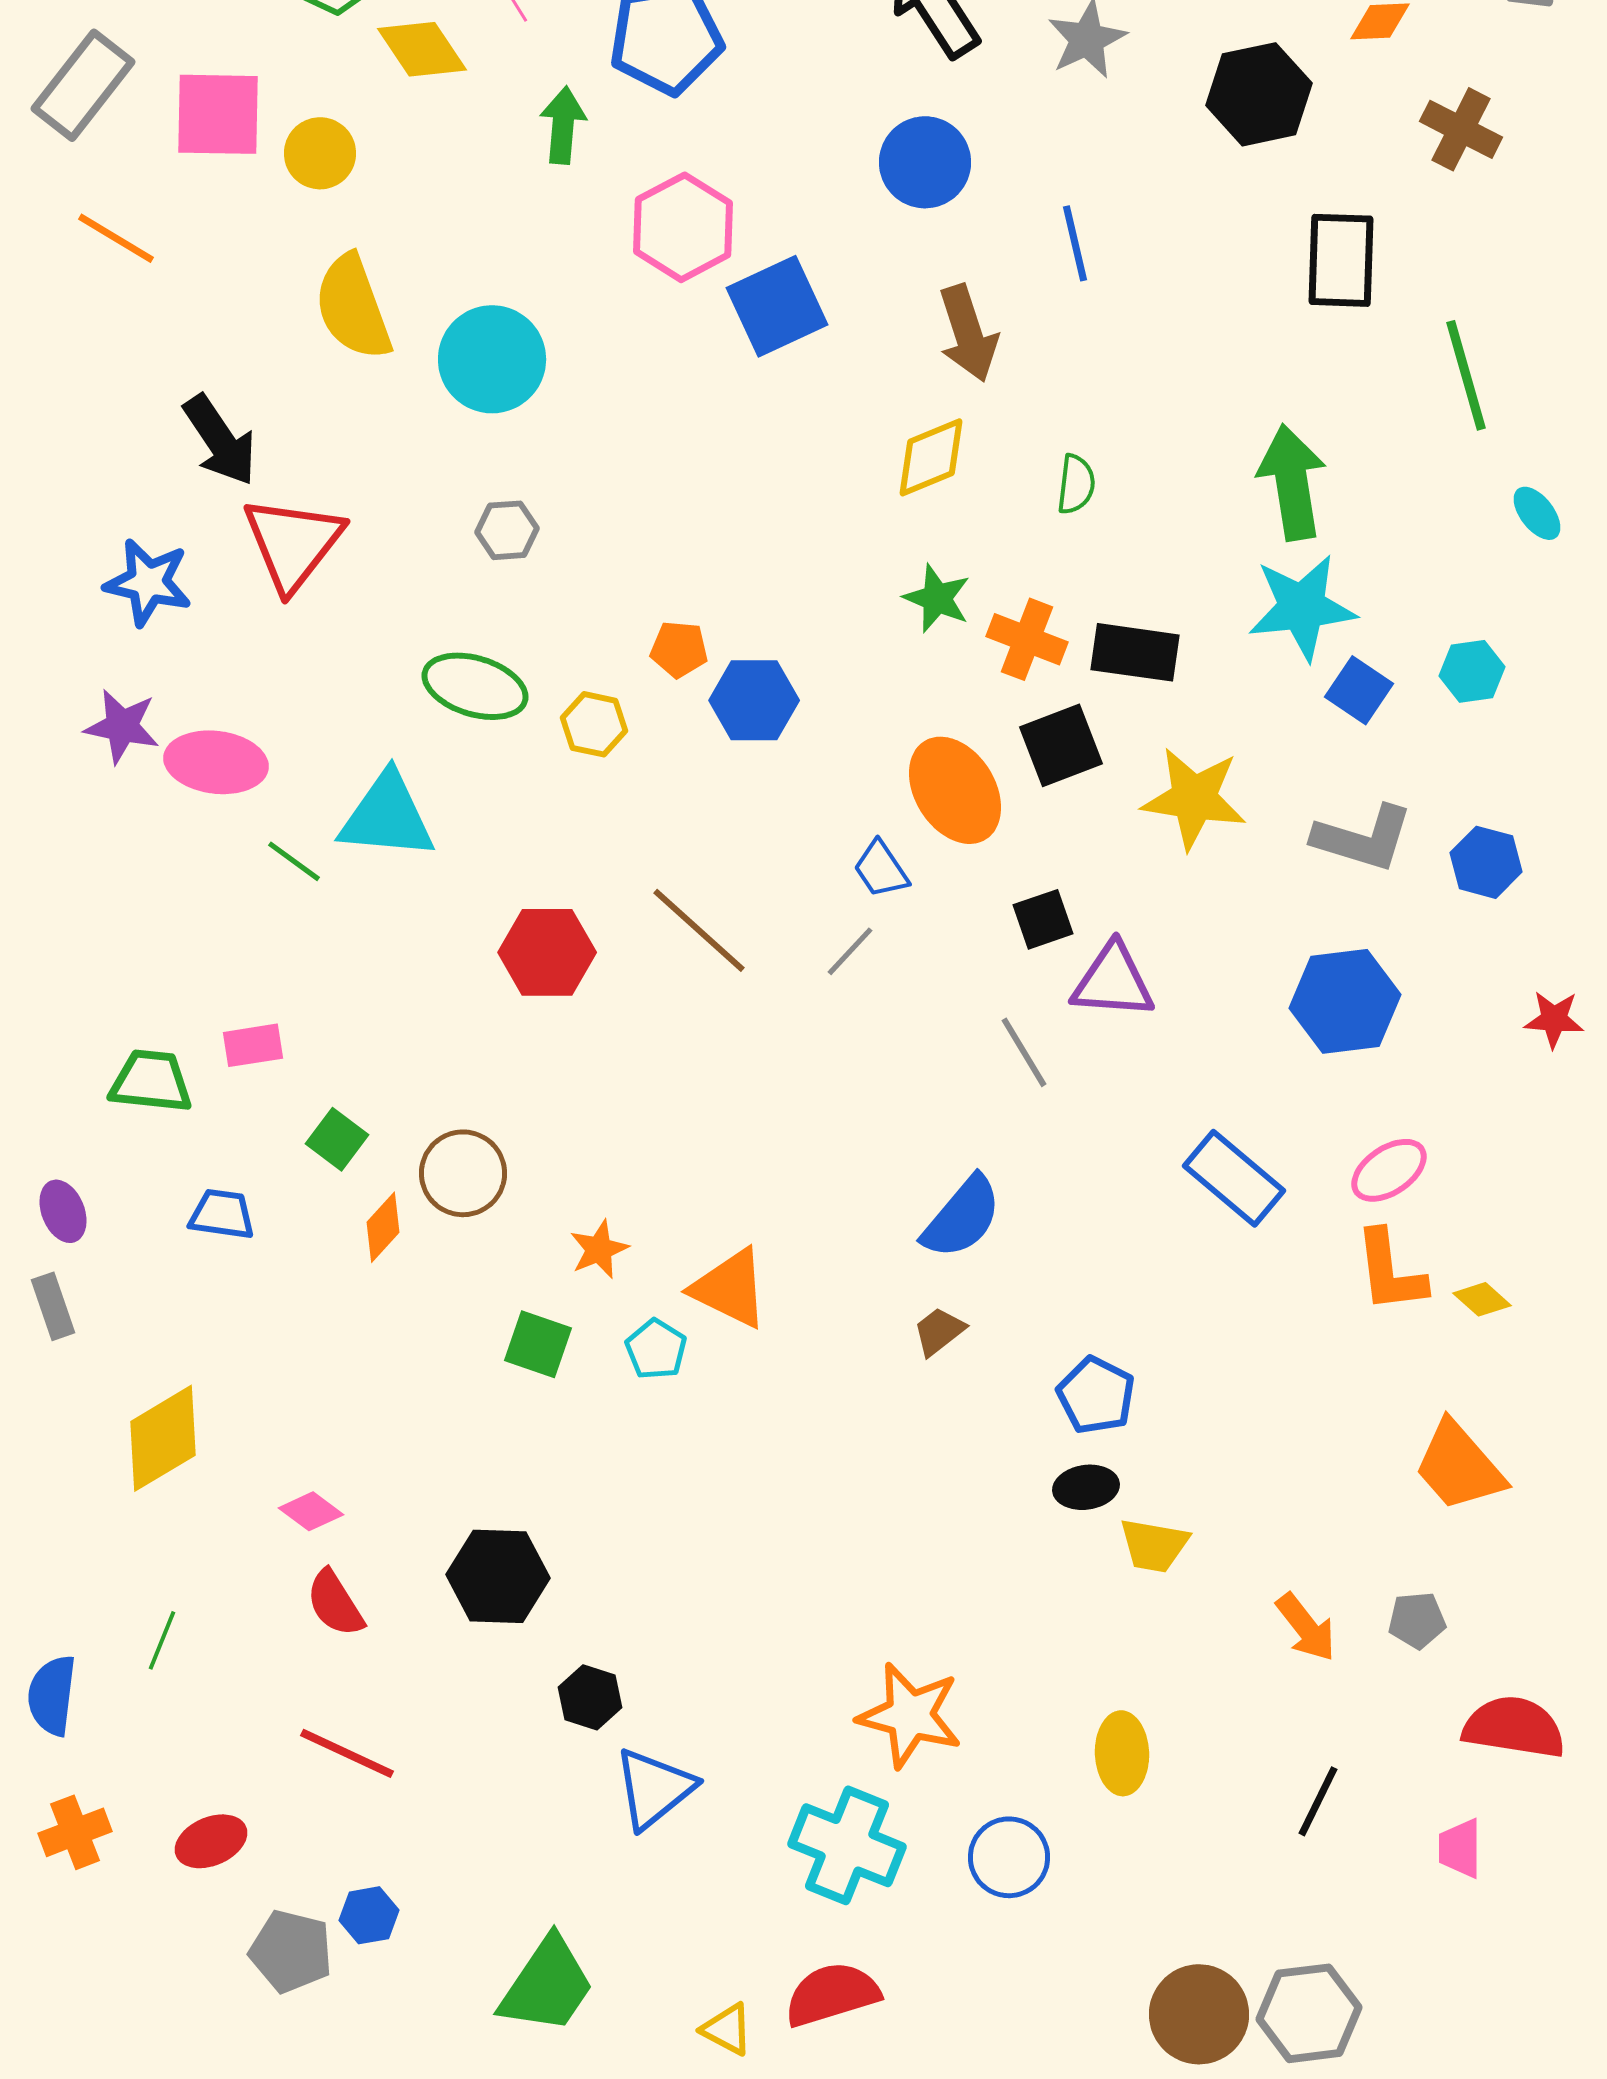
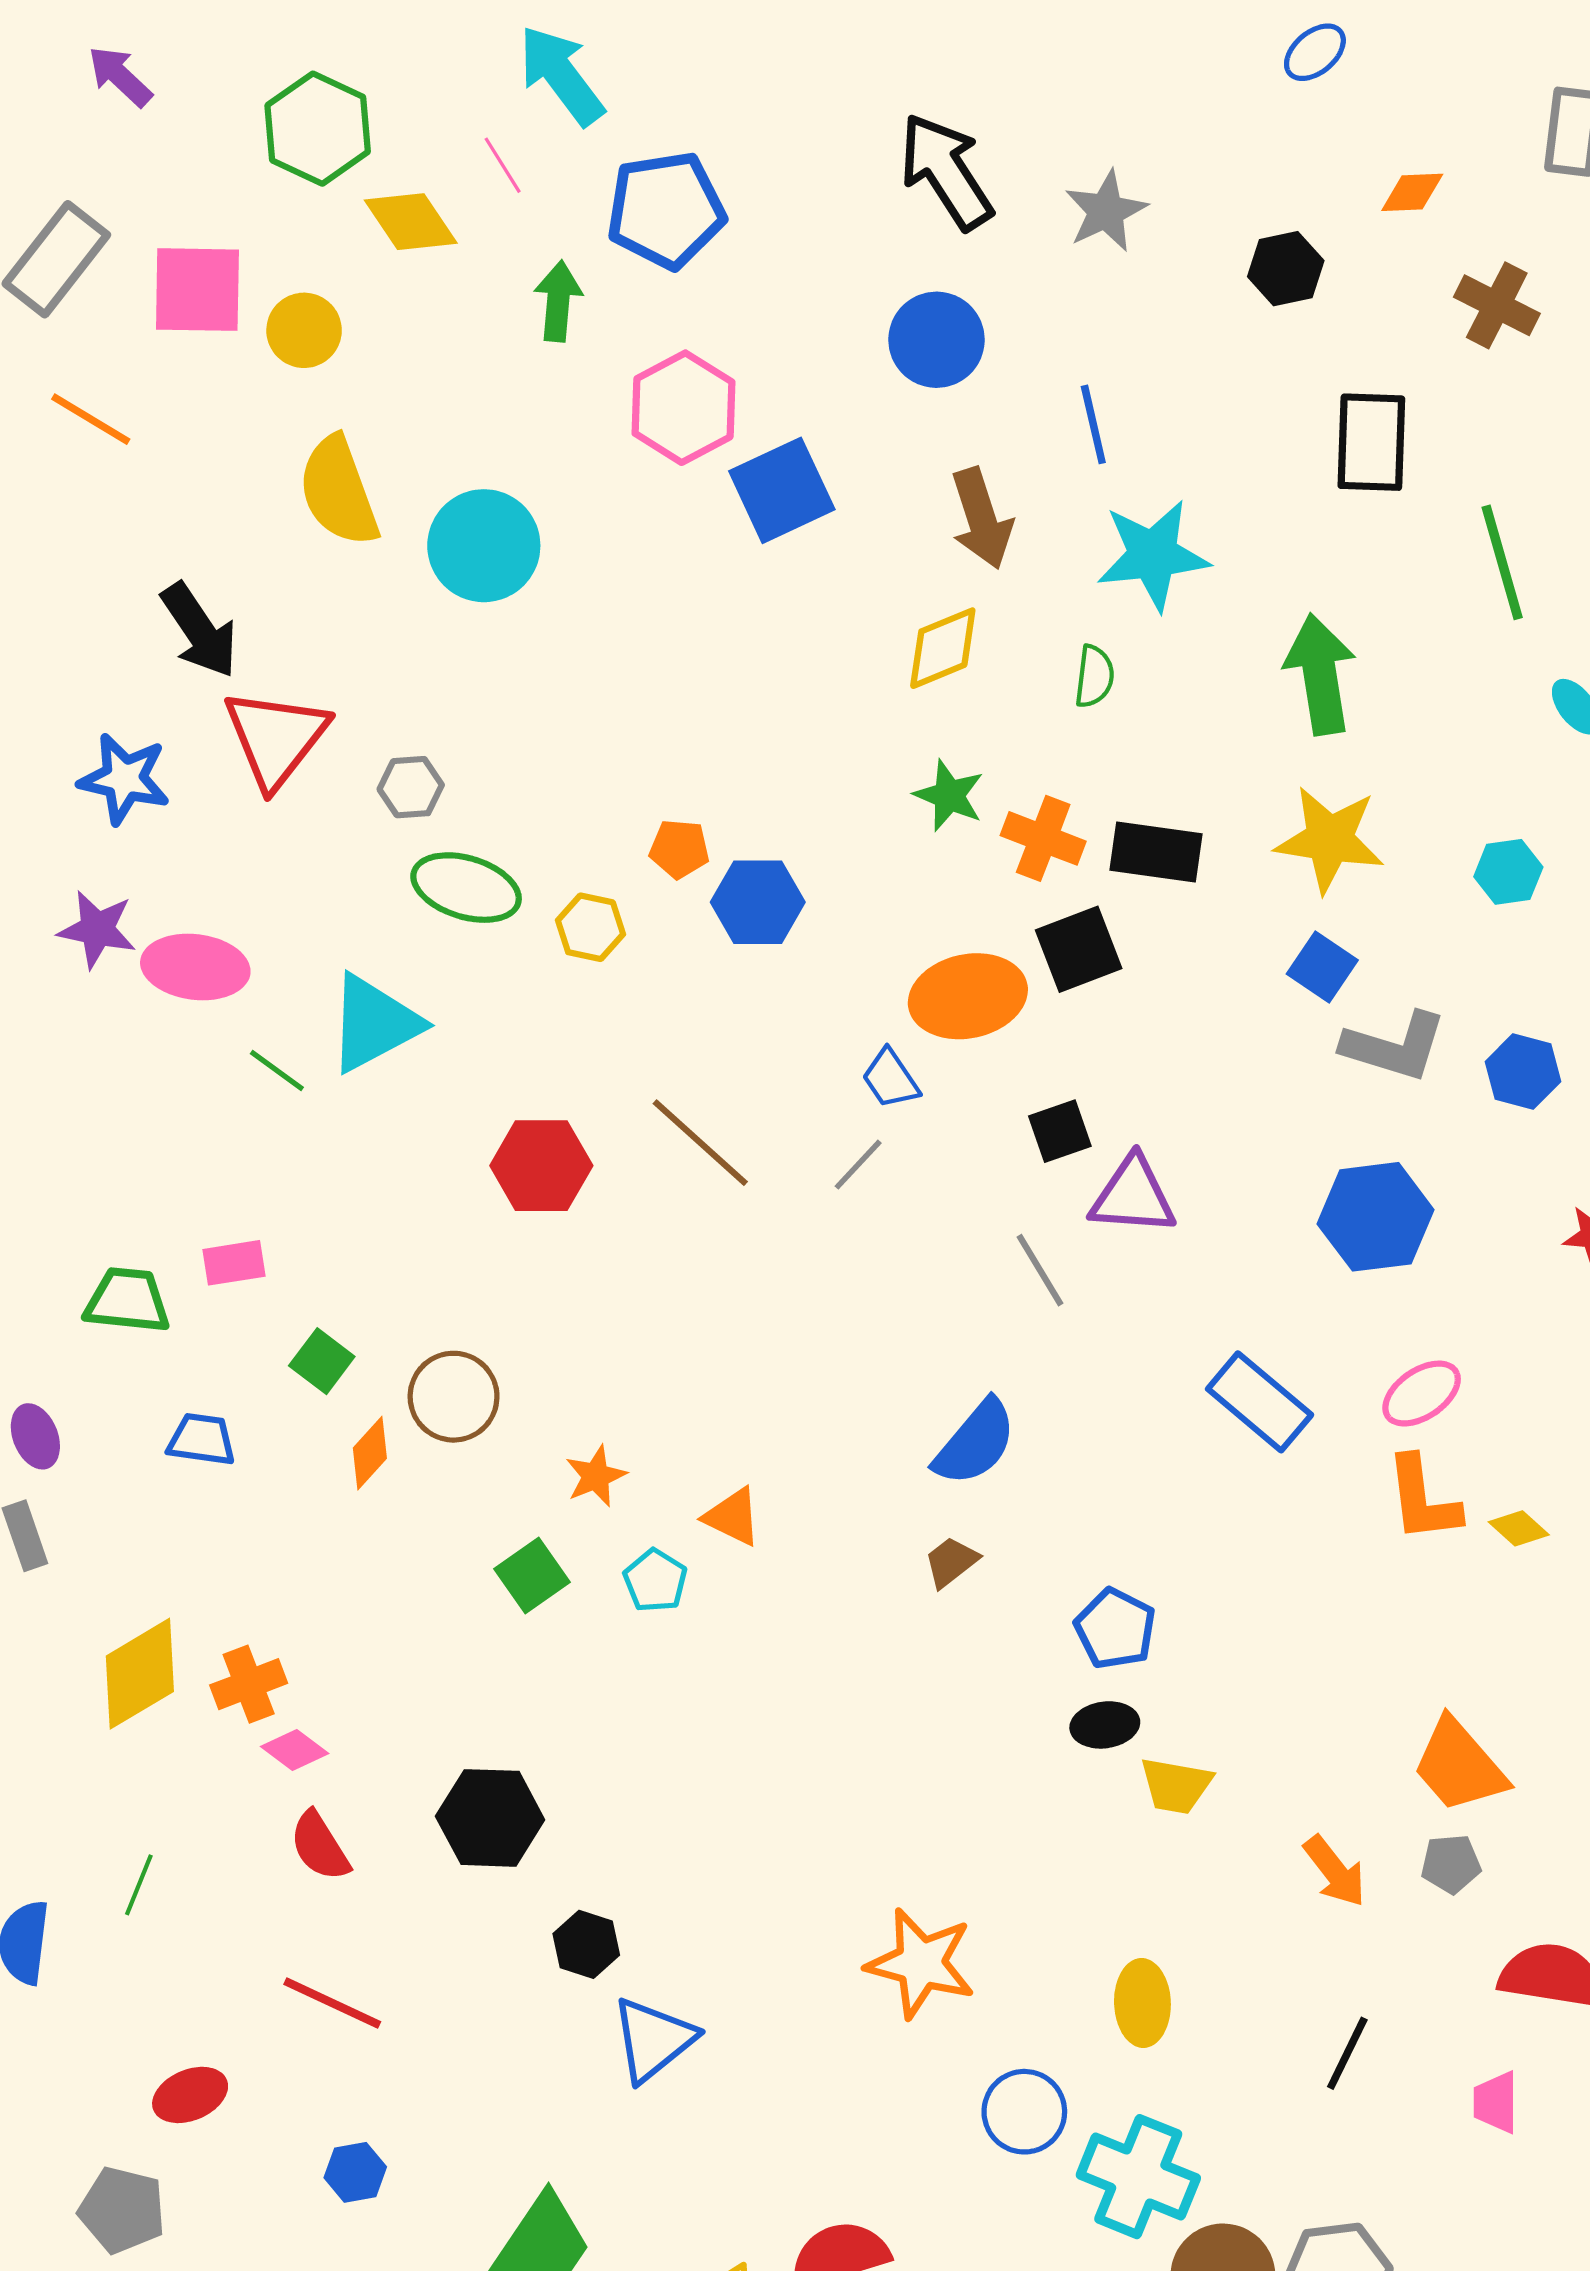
black hexagon: (1259, 94) -> (1286, 269), size x0.7
gray hexagon: (507, 530) -> (411, 787), moved
cyan star: (1302, 607) -> (1153, 555), moved
blue square: (1359, 690) -> (1322, 967), moved
orange ellipse: (955, 790) -> (968, 996), turned -70
yellow star: (1194, 798) -> (1330, 839), moved
cyan triangle: (387, 816) -> (374, 1023), turned -33
orange triangle: (730, 1288) -> (733, 1517), size x0.7
green square: (538, 1344) -> (532, 1575), turned 36
orange trapezoid: (1459, 1466) -> (1459, 1766), moved
orange cross: (75, 1832) -> (249, 1684), moved
cyan cross: (847, 1845) -> (1138, 2177), moved
gray pentagon: (291, 1951) -> (122, 2210), moved

